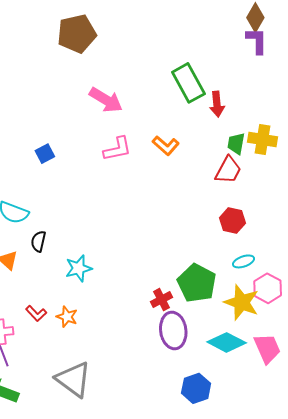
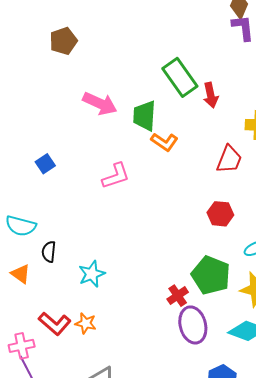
brown pentagon: (77, 34) -> (63, 41), size x0.7
green trapezoid: (236, 144) -> (144, 116), moved, size x1.4
pink L-shape: (117, 149) -> (116, 176), moved
red hexagon: (232, 221) -> (220, 214), moved
red L-shape: (36, 313) -> (55, 324), size x1.5

